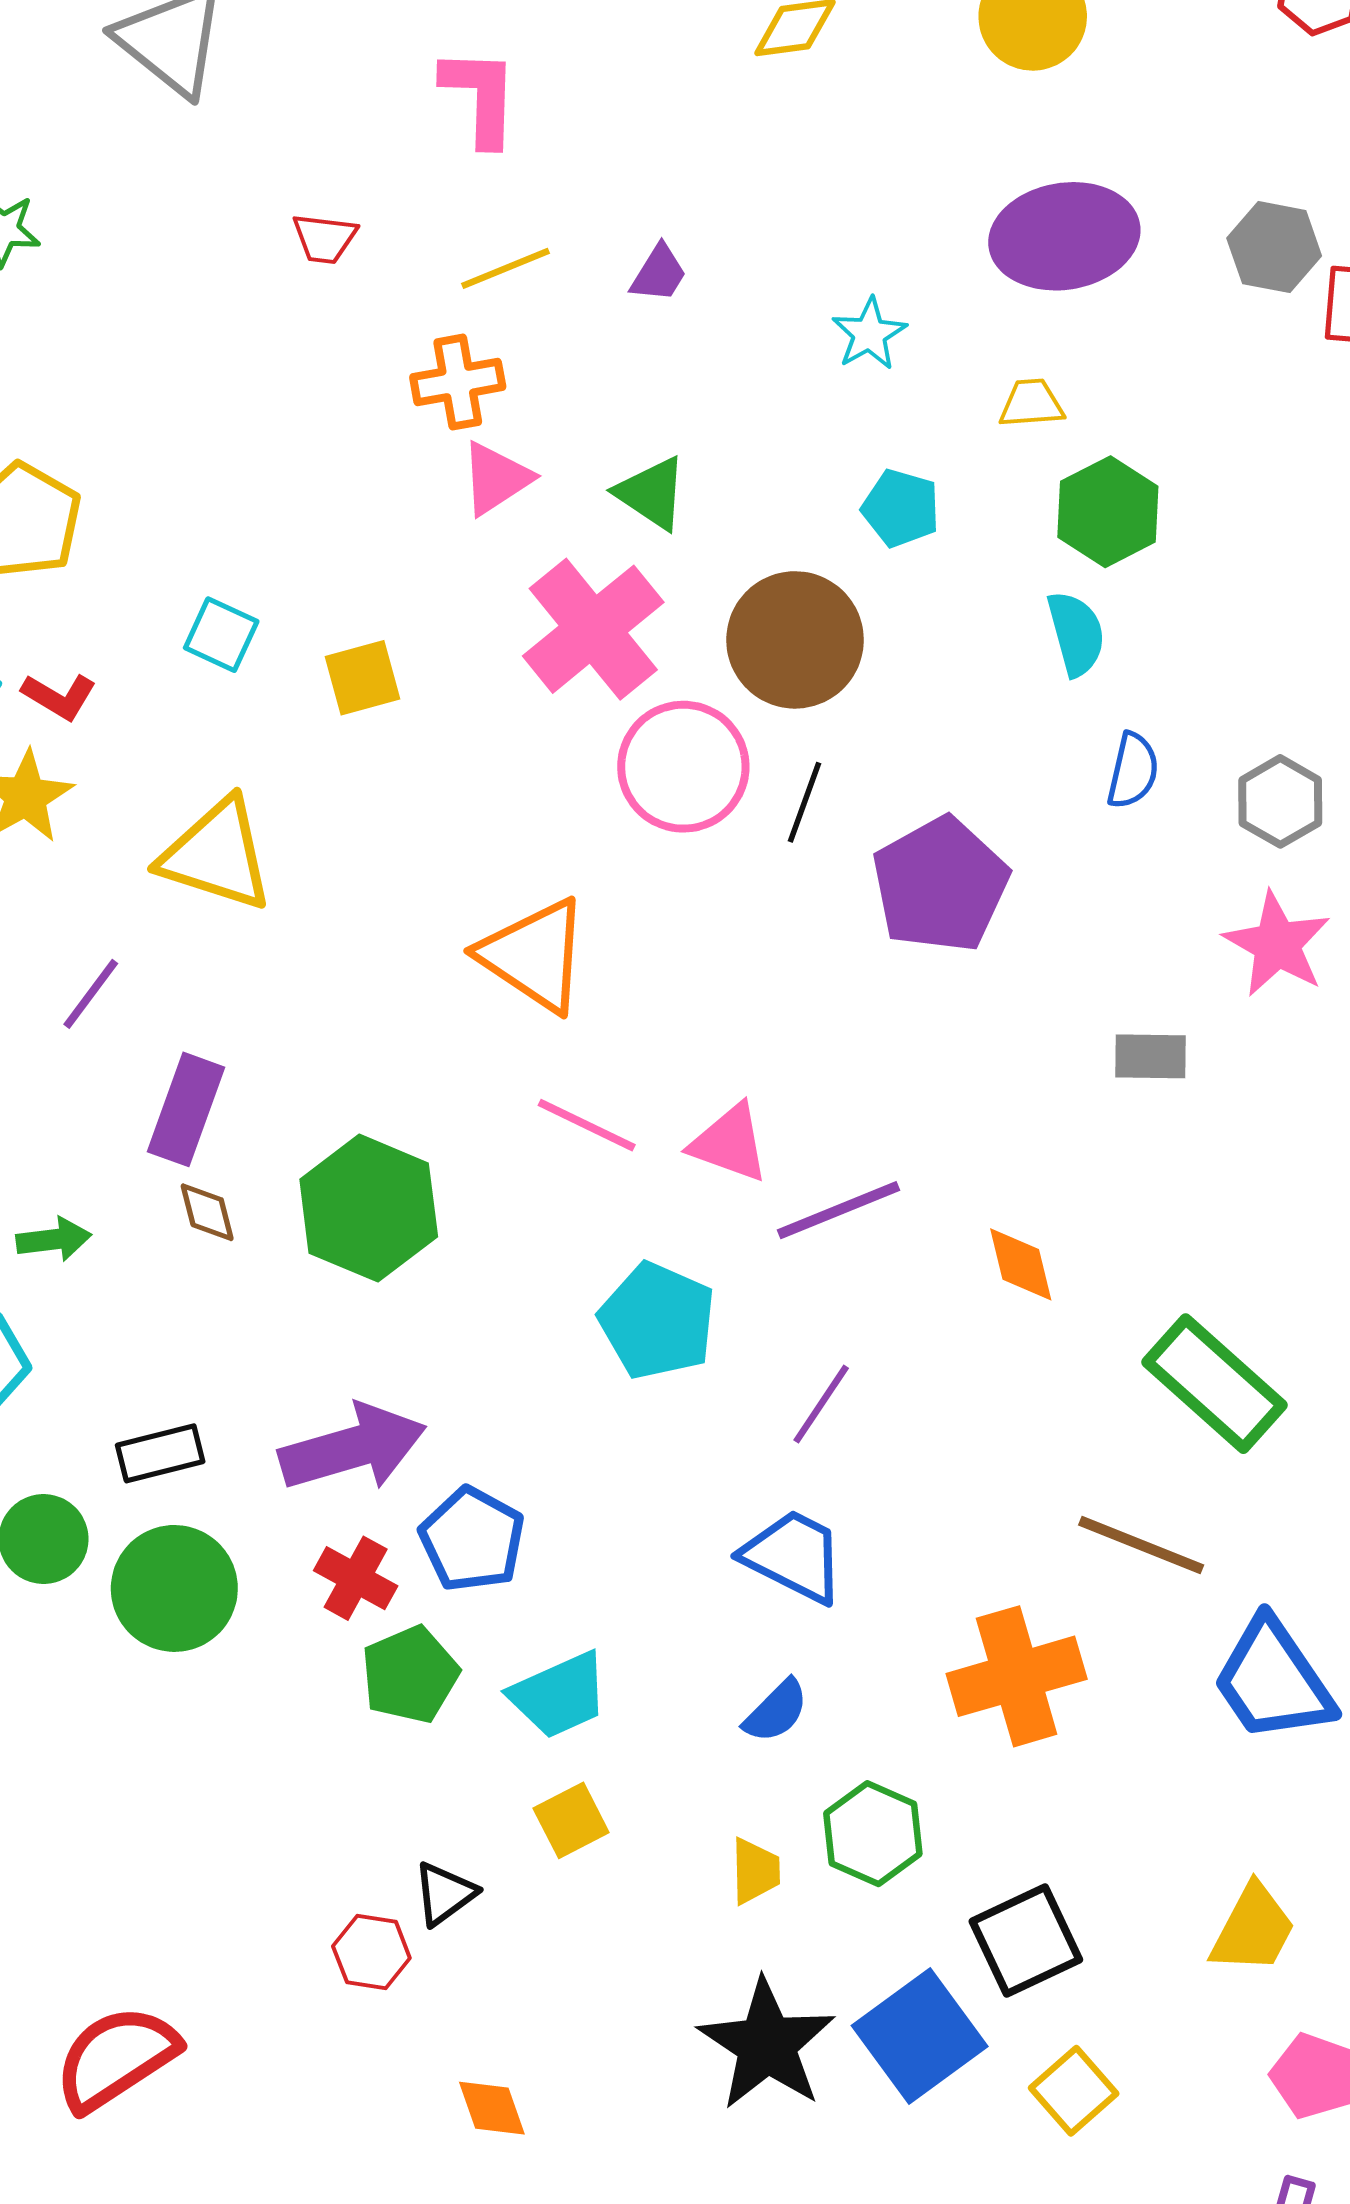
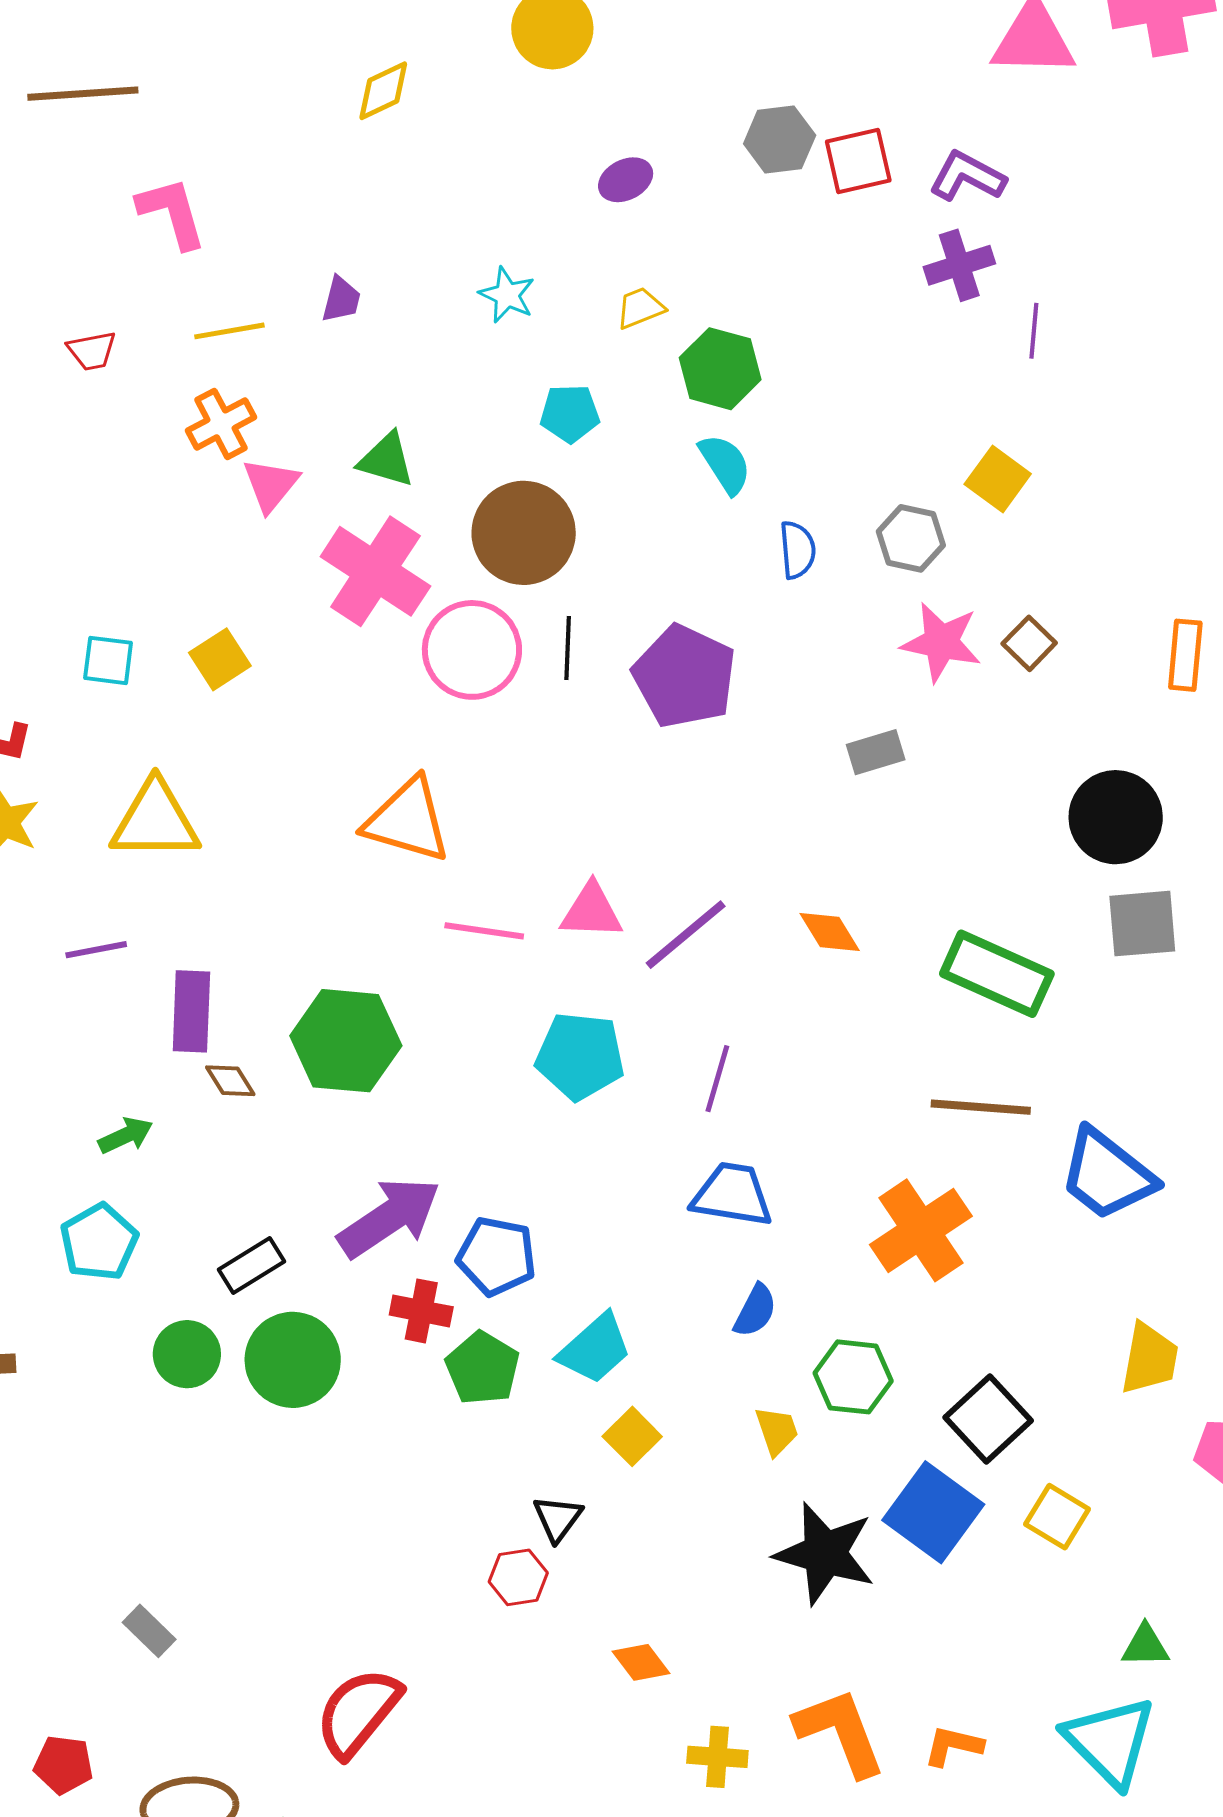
purple ellipse: (1064, 236) -> (626, 180), size x0.5
yellow line: (506, 268) -> (229, 331), turned 30
purple line: (91, 994) -> (96, 950), turned 60

